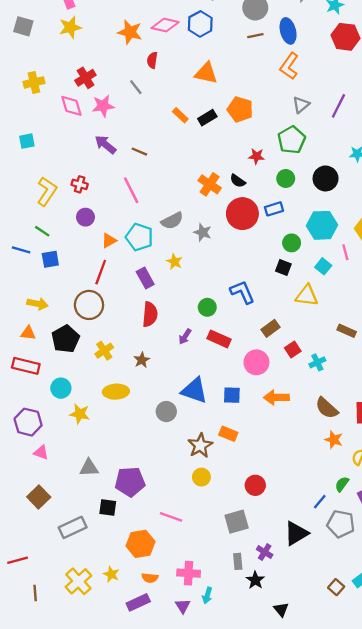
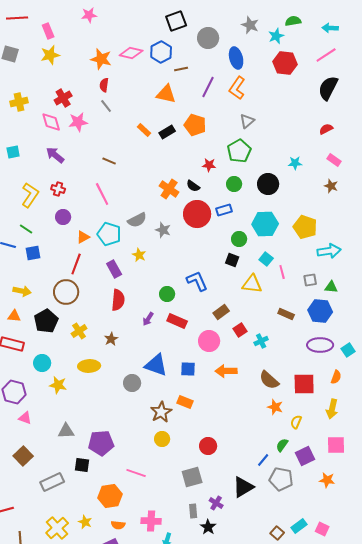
brown line: (255, 36) -> (181, 69), moved
red semicircle: (152, 60) -> (104, 85), moved
purple line: (338, 106) -> (208, 87), moved
purple arrow: (105, 145) -> (55, 155), moved
pink line: (345, 252) -> (282, 272), moved

